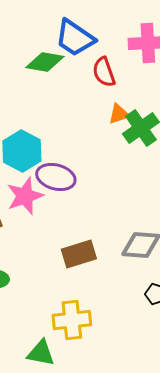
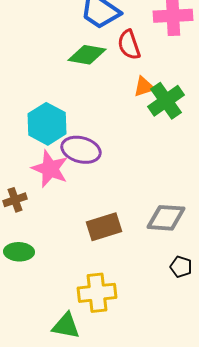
green diamond: (45, 62) -> (87, 55), moved
pink star: (25, 196) -> (50, 169), turned -30

